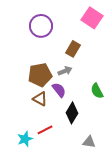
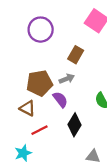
brown triangle: (40, 99) -> (27, 108), moved
red line: (45, 130) -> (39, 130), moved

